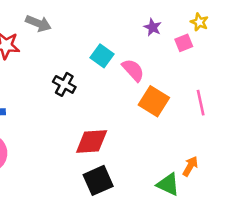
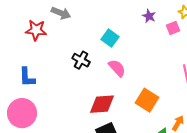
pink semicircle: (133, 70) -> (117, 68), moved
orange square: (154, 101) -> (147, 100), moved

